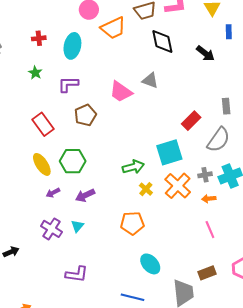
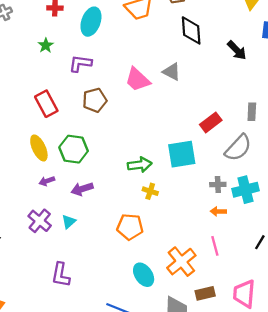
orange cross: (178, 186) -> (181, 262), moved
yellow cross: (146, 189) -> (150, 191), turned -32
purple L-shape: (77, 274) -> (61, 275), turned 85

